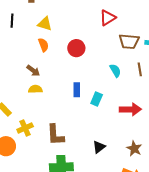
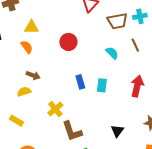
orange semicircle: (43, 45) -> (27, 47), moved
yellow semicircle: (35, 89) -> (24, 92), moved
red arrow: (130, 109) -> (137, 86), turned -60
yellow cross: (25, 128) -> (55, 109), moved

